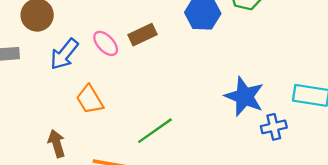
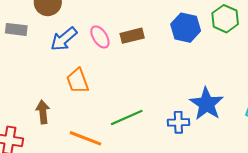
blue cross: (274, 127) -> (178, 122), moved

